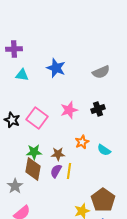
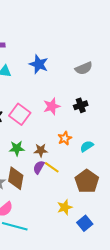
cyan semicircle: (104, 150) -> (87, 146), turned 112
brown diamond: (33, 169) -> (16, 178), moved
yellow line: (69, 171) -> (52, 167), turned -63
brown pentagon: (103, 200) -> (87, 181), moved

